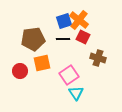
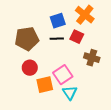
orange cross: (79, 20) -> (85, 15), moved
orange square: (42, 63) -> (45, 85), moved
red circle: (20, 71) -> (30, 68), moved

